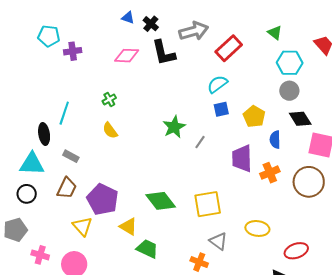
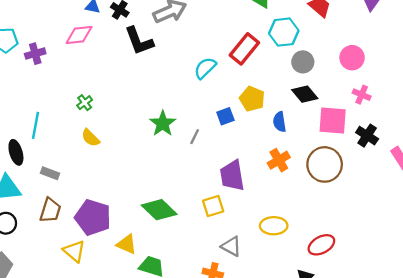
red rectangle: (229, 48) -> (244, 49), moved
pink diamond: (127, 56) -> (79, 35), moved
gray circle: (289, 91) -> (303, 62), moved
blue square: (221, 109) -> (225, 116), moved
purple trapezoid: (242, 158) -> (232, 176), moved
yellow square: (208, 204) -> (213, 206), size x0.7

